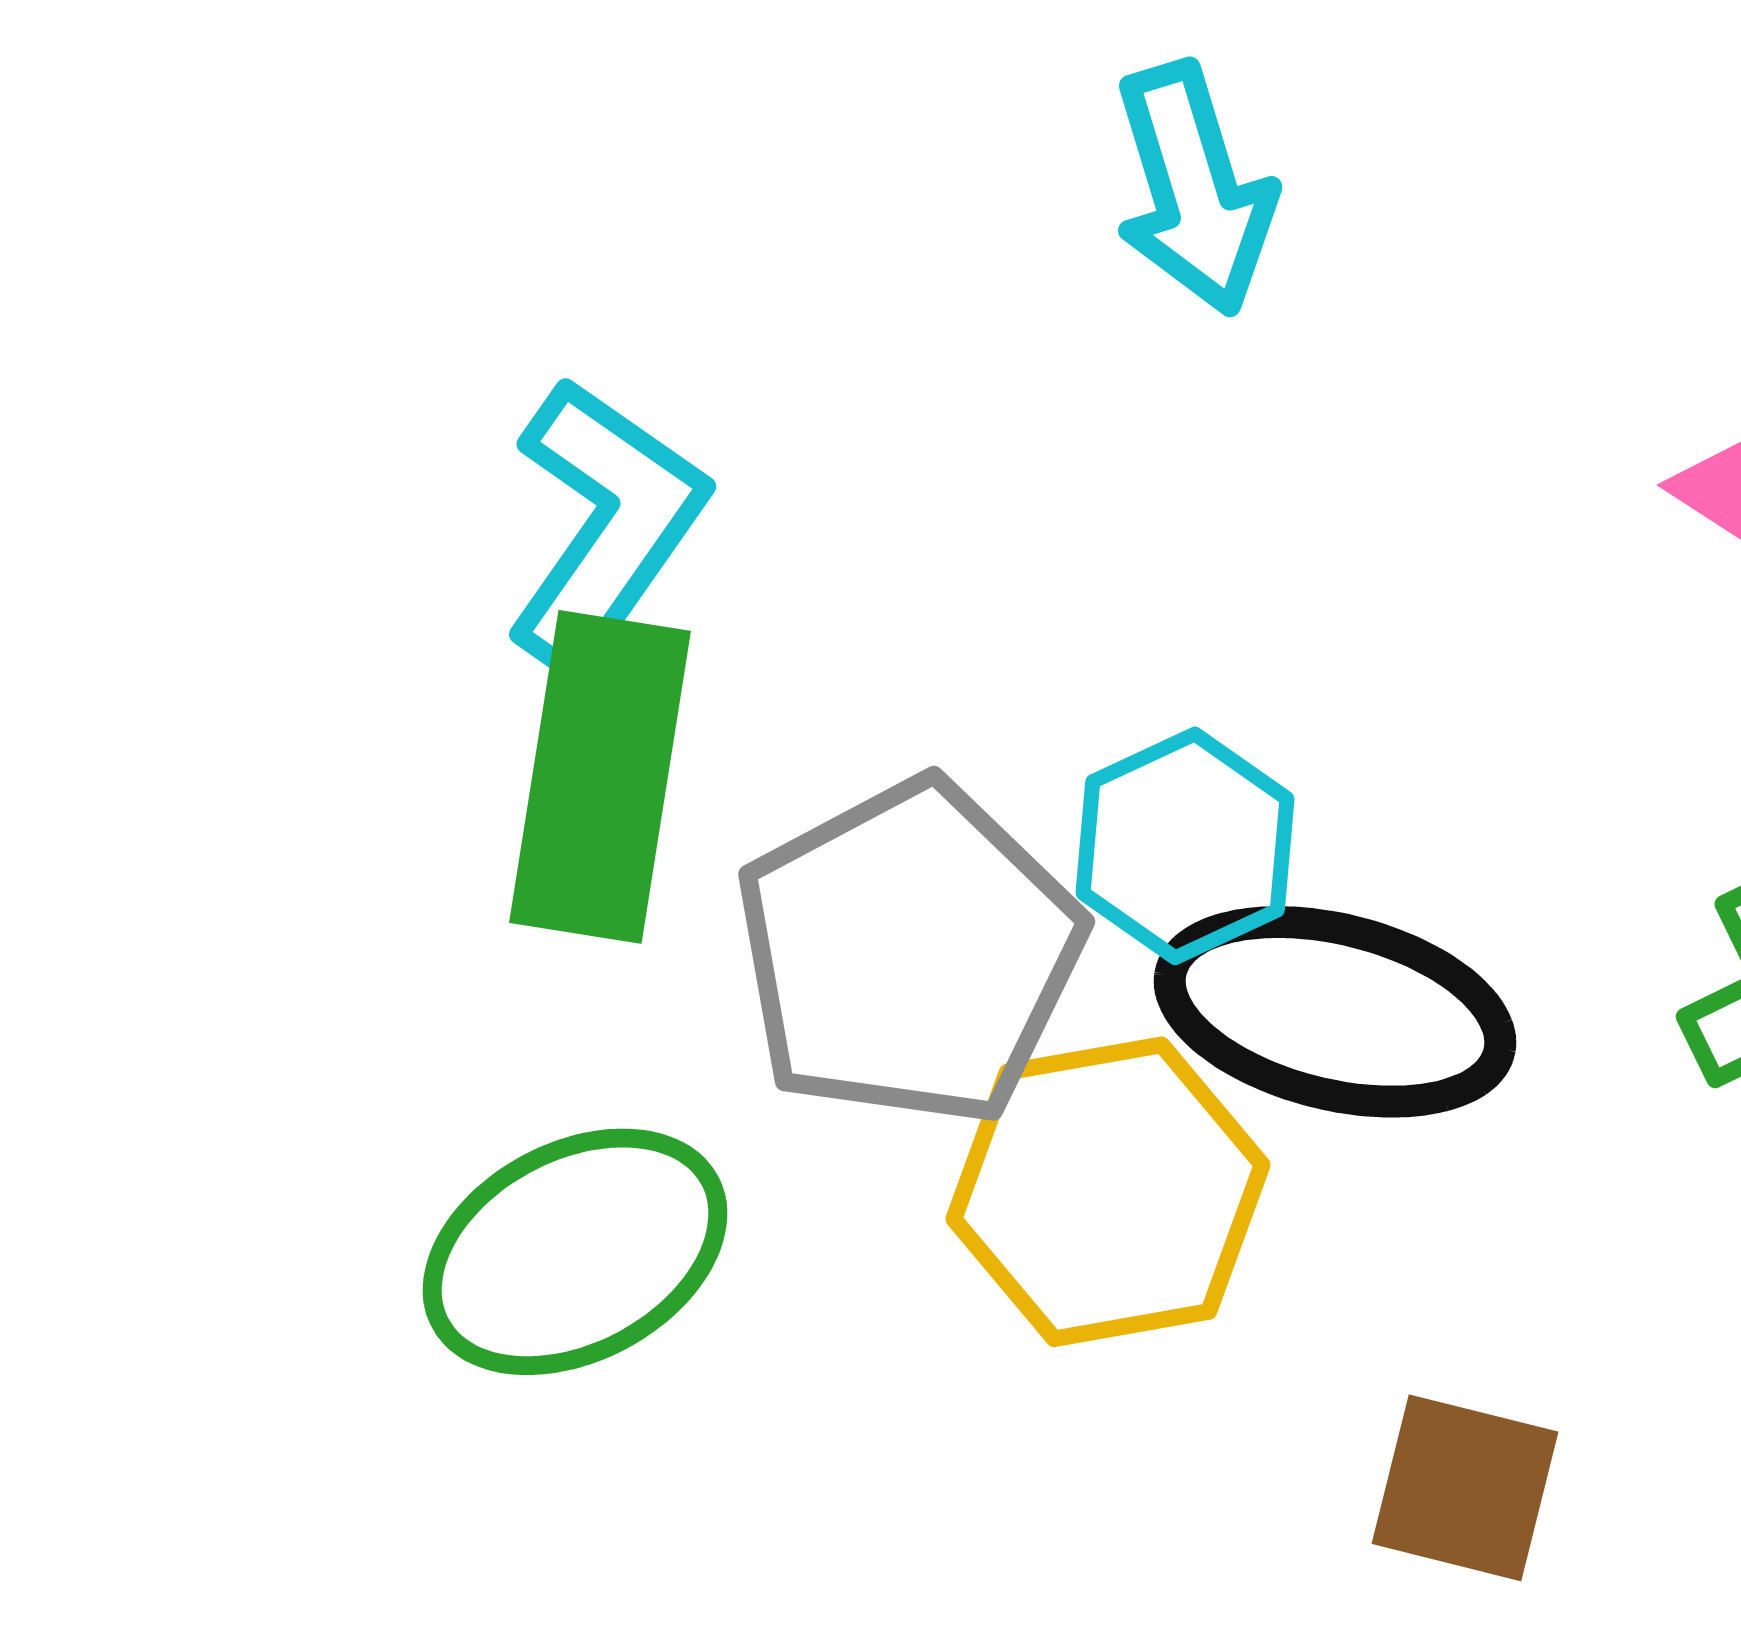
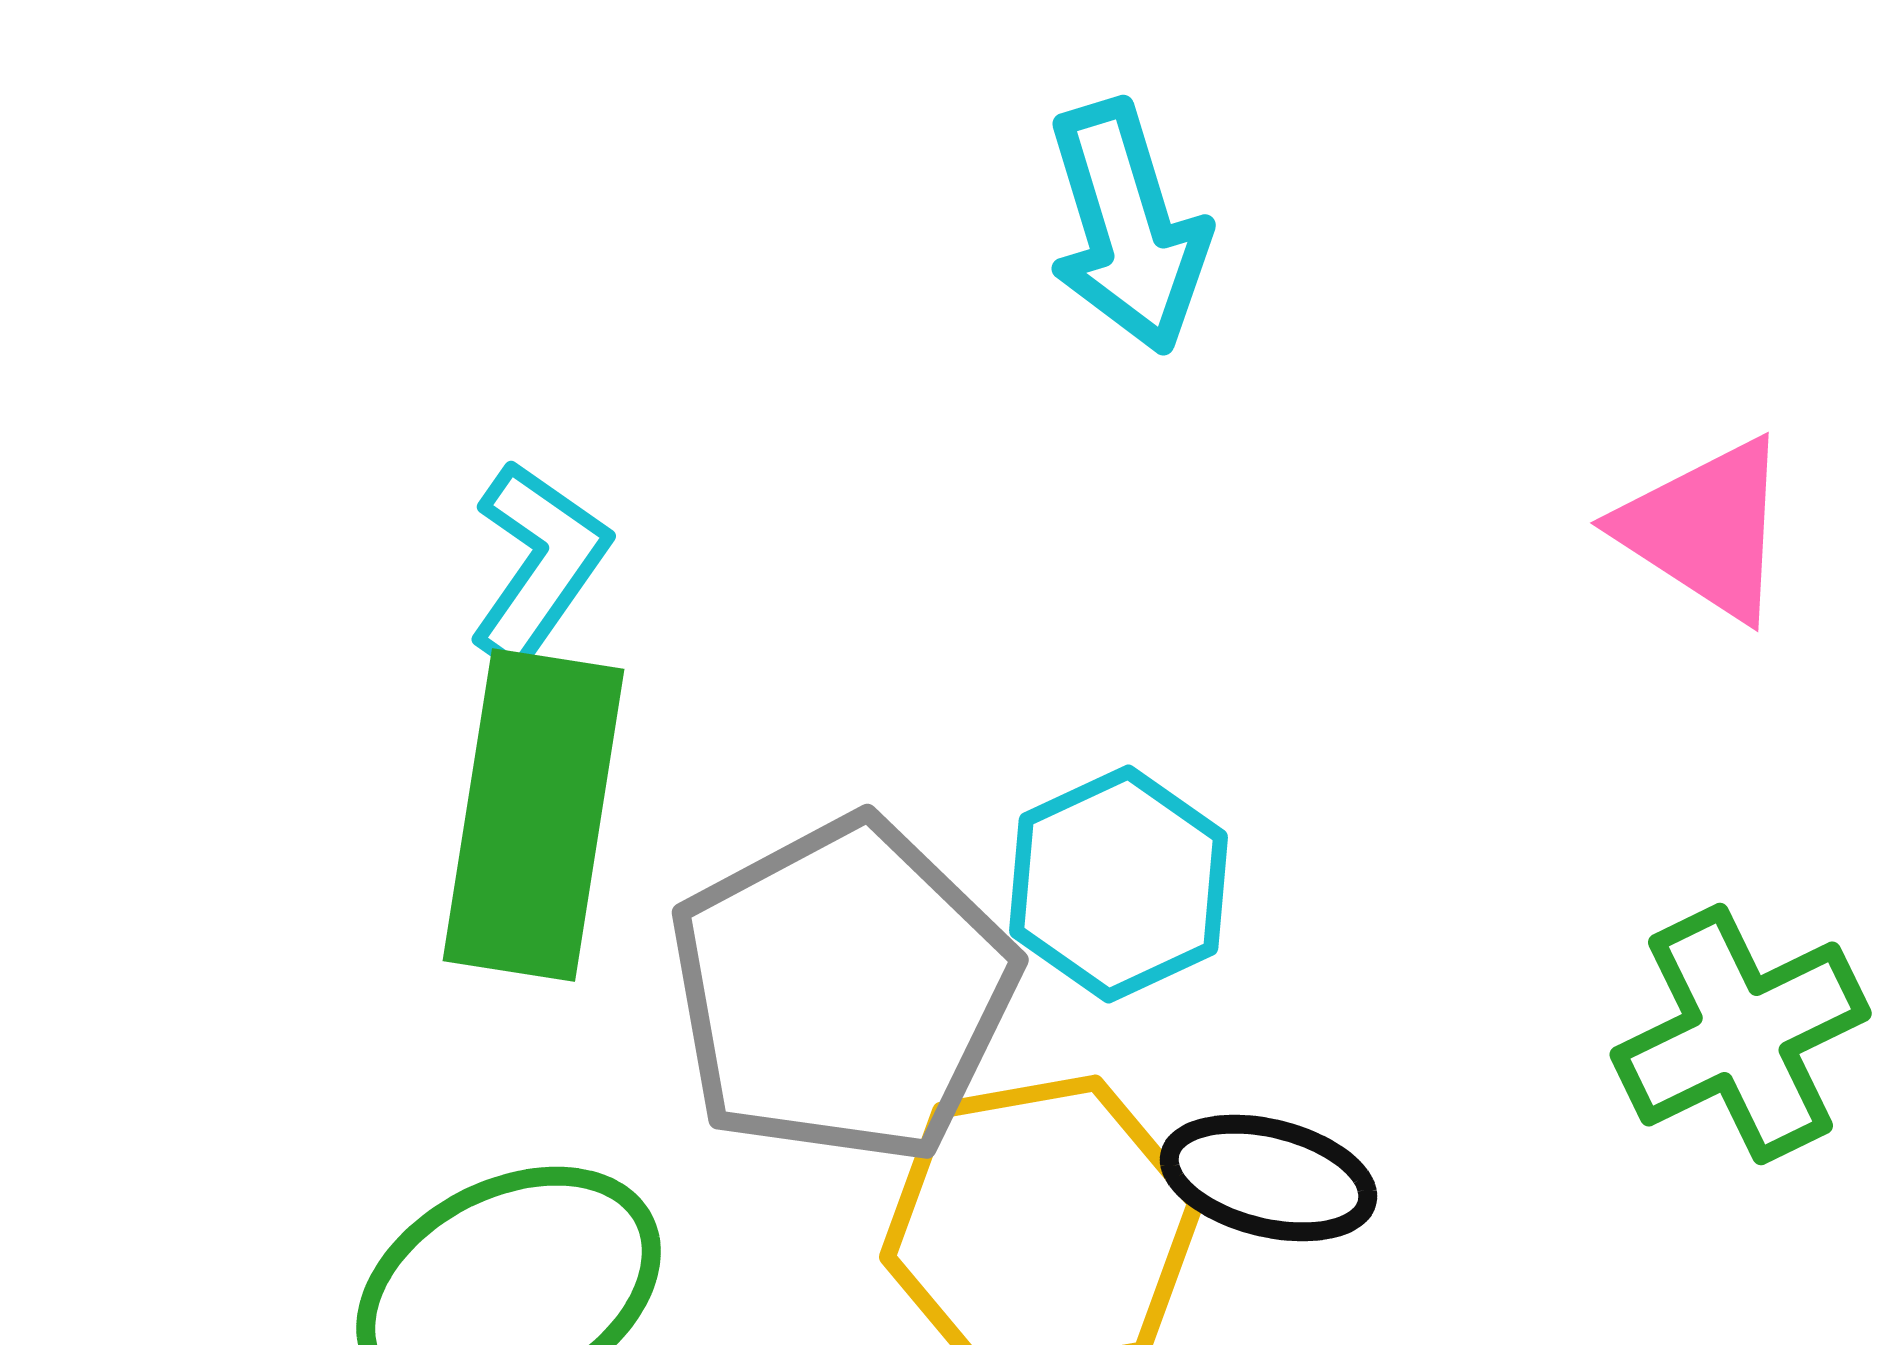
cyan L-shape: (605, 525) -> (539, 563), size x0.7
black ellipse: (1335, 1012) -> (1269, 1178), moved, size x0.6

